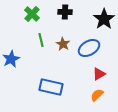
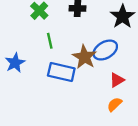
brown star: (63, 44) -> (84, 57), moved, size x1.5
blue rectangle: (51, 87) -> (61, 72), moved

